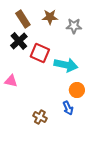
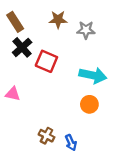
brown rectangle: (23, 19) -> (15, 22), moved
cyan arrow: (66, 65) -> (93, 75), moved
blue arrow: (68, 108) -> (71, 143), moved

